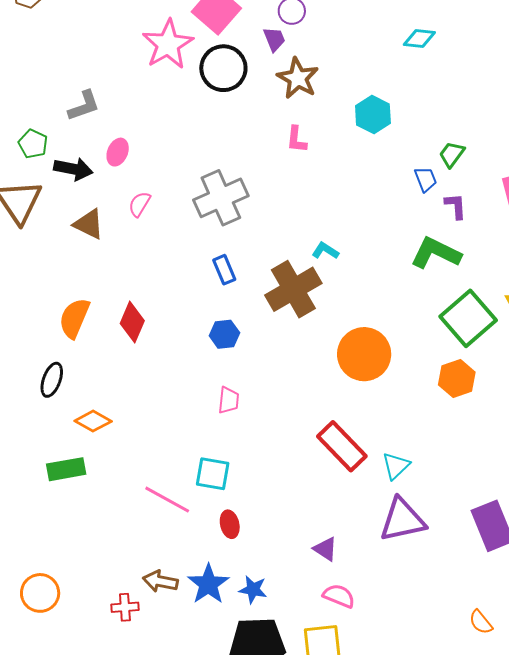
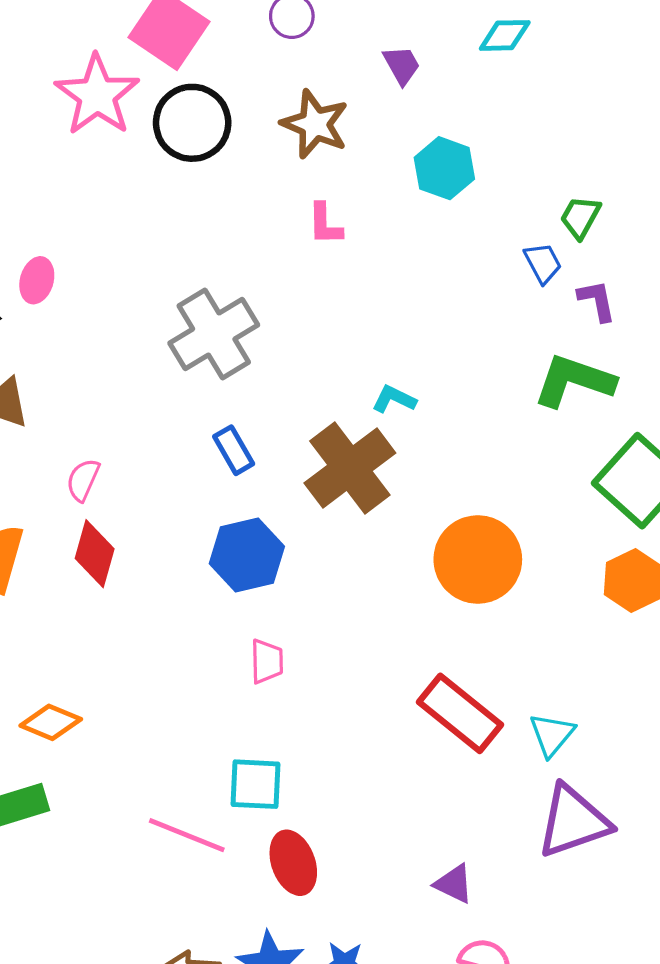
purple trapezoid: (274, 39) -> (402, 65), moved
pink semicircle: (139, 204) -> (83, 480), moved
blue hexagon: (224, 334) -> (247, 555), size x1.5
red ellipse: (230, 524) -> (293, 863), size x1.4

